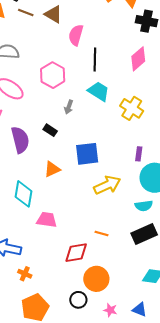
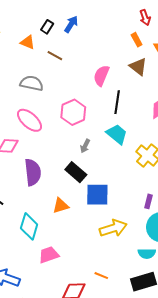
brown line: (26, 12) -> (55, 56), moved
brown triangle: (53, 14) -> (138, 67), moved
black rectangle: (50, 130) -> (76, 172), moved, size x1.5
pink trapezoid: (47, 220) -> (49, 255), turned -35

